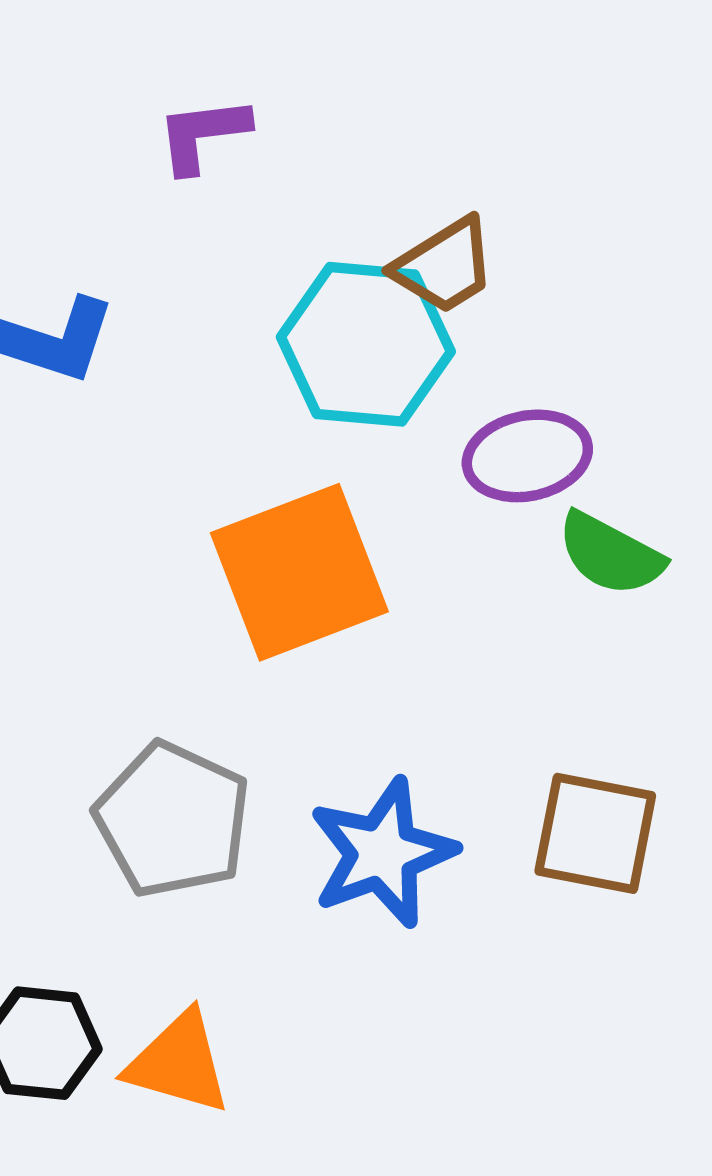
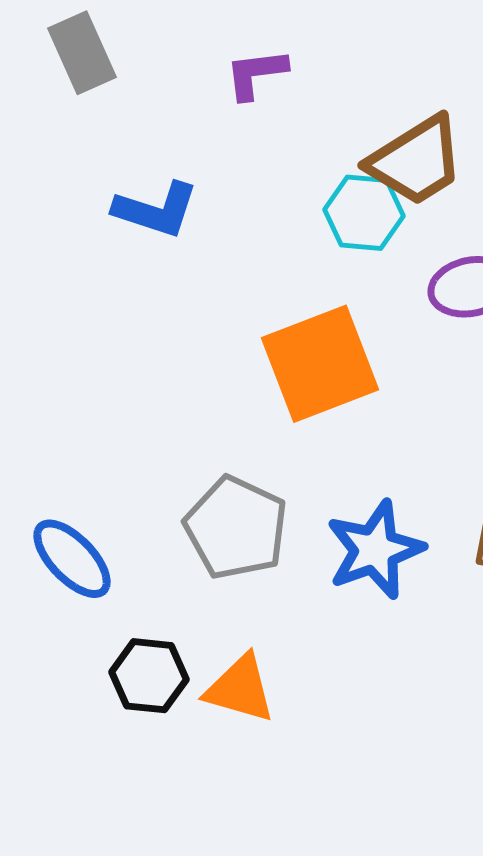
brown trapezoid: (444, 266) -> (416, 161), size x1.4
cyan hexagon: (366, 344) -> (364, 213), size x0.7

